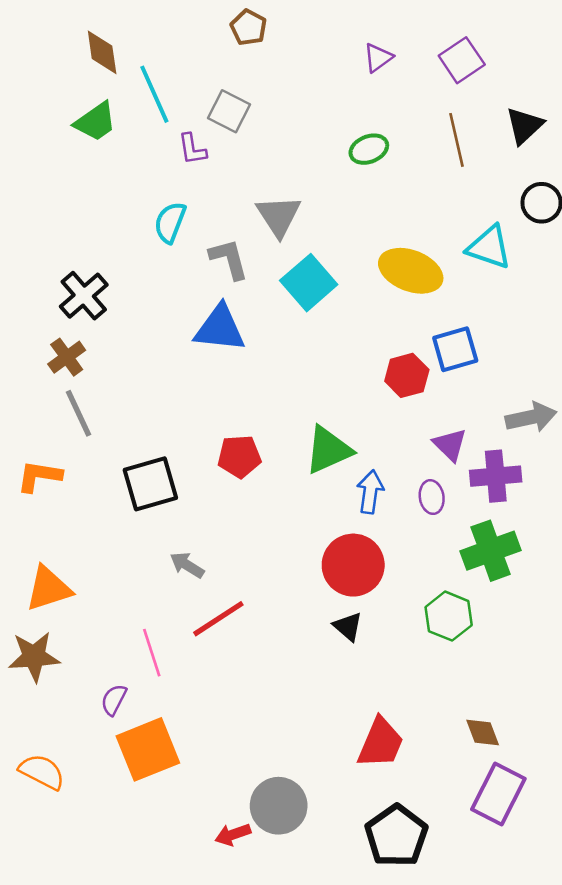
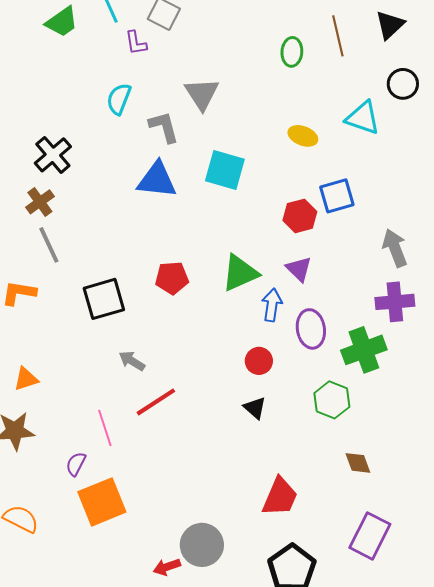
green ellipse: (369, 149) -> (292, 52), moved, turned -64
yellow ellipse: (411, 271) -> (303, 136), size x0.6
cyan square: (309, 283) -> (225, 170), moved, turned -33
gray arrow: (531, 417) -> (395, 248), turned -99
purple triangle: (450, 445) -> (299, 269), moved
purple cross: (496, 476) -> (395, 302), moved
purple ellipse: (432, 497) -> (311, 329), moved, size x1.5
red circle: (353, 565) -> (259, 361), size x0.6
orange triangle: (48, 589) -> (26, 379), size x0.7
brown diamond: (483, 732) -> (358, 463), moved

